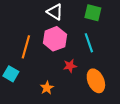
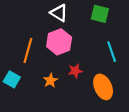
cyan line: (89, 43) -> (112, 52), moved
orange star: (47, 88) -> (50, 80), moved

